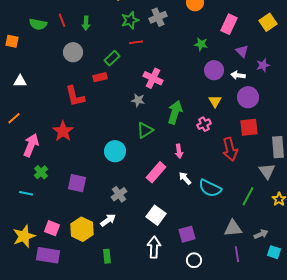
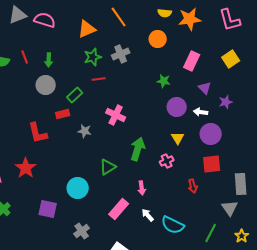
gray circle: (73, 52) -> (46, 85), moved
gray star: (138, 100) -> (85, 131), moved
red arrow: (230, 149) -> (193, 186), size x0.6
purple square: (77, 183) -> (48, 209), moved

